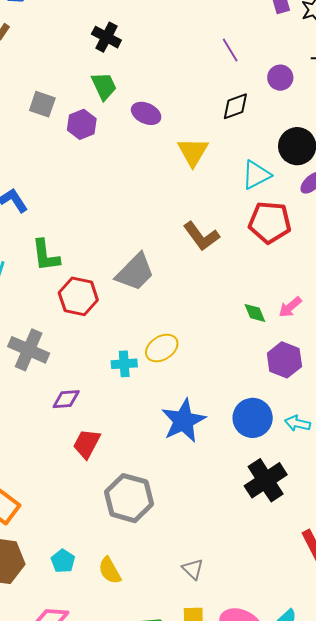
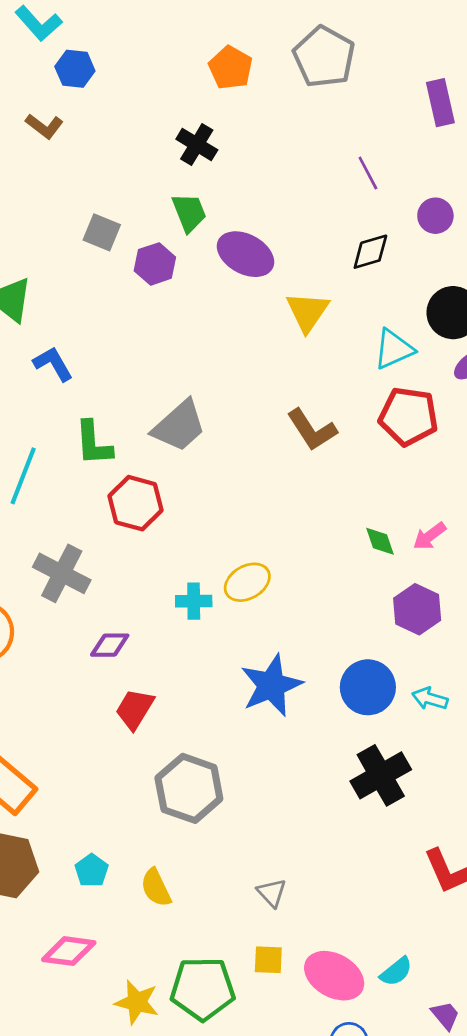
purple ellipse: (146, 113) -> (245, 254), size x1.4
gray trapezoid: (135, 272) -> (179, 426), moved

